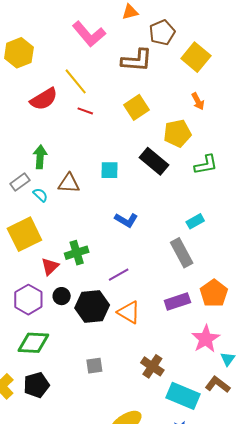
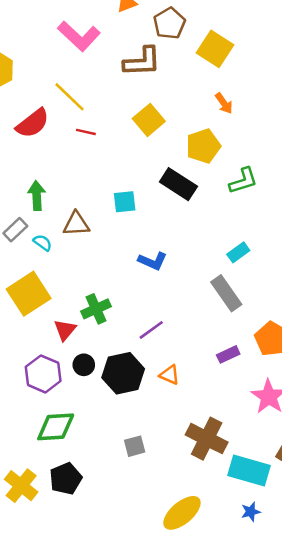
purple rectangle: (177, 302) -> (228, 354), size x0.7
orange triangle: (129, 312) -> (170, 375), size x0.7
brown cross: (152, 366) -> (207, 439), size x1.4

